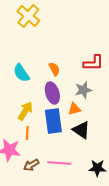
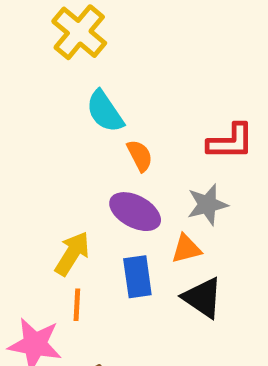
cyan semicircle: (21, 73) -> (105, 111), moved
purple ellipse: (52, 93) -> (135, 212), turned -45
blue rectangle: (53, 121) -> (137, 277), size x0.7

